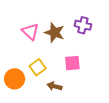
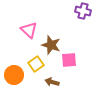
purple cross: (83, 25) -> (83, 11), moved
brown star: (54, 33) -> (51, 45), moved

